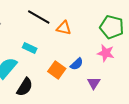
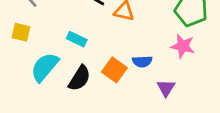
blue semicircle: (77, 64) -> (142, 61), turned 40
black semicircle: (25, 87) -> (79, 78), moved

